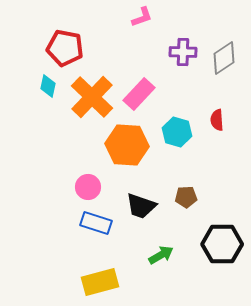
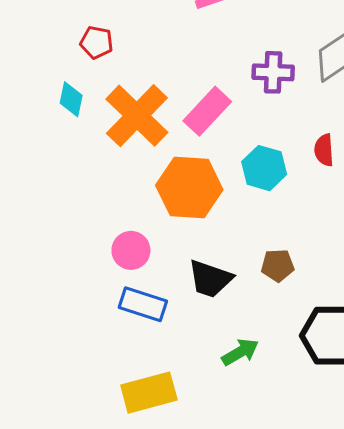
red pentagon: (65, 48) -> (97, 42), size x0.6
purple cross: (183, 52) -> (273, 72), moved

